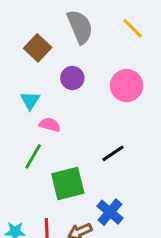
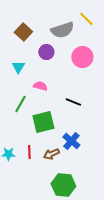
gray semicircle: (80, 27) -> (62, 30), moved, turned 95
pink semicircle: (50, 125) -> (40, 86), moved
black line: (113, 153) -> (73, 102), turned 56

